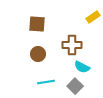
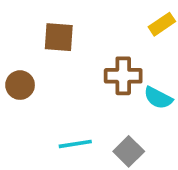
brown circle: (38, 54) -> (20, 85), moved
cyan semicircle: (82, 67) -> (158, 98), moved

